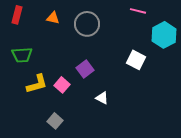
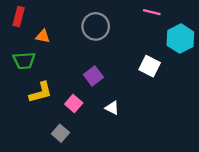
orange triangle: (53, 18) -> (43, 36), moved
pink square: (62, 85) -> (74, 103), moved

